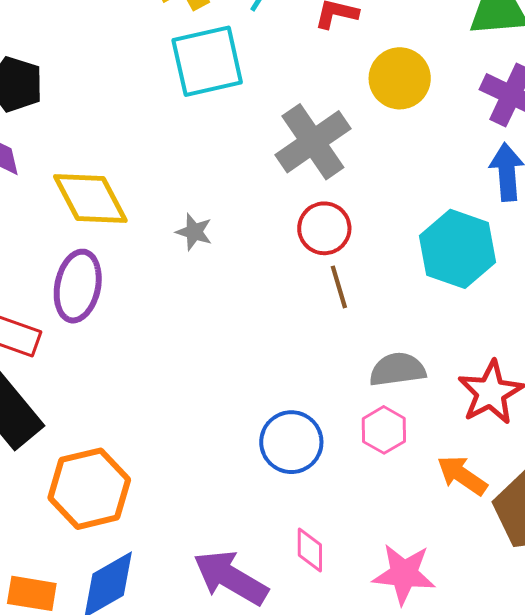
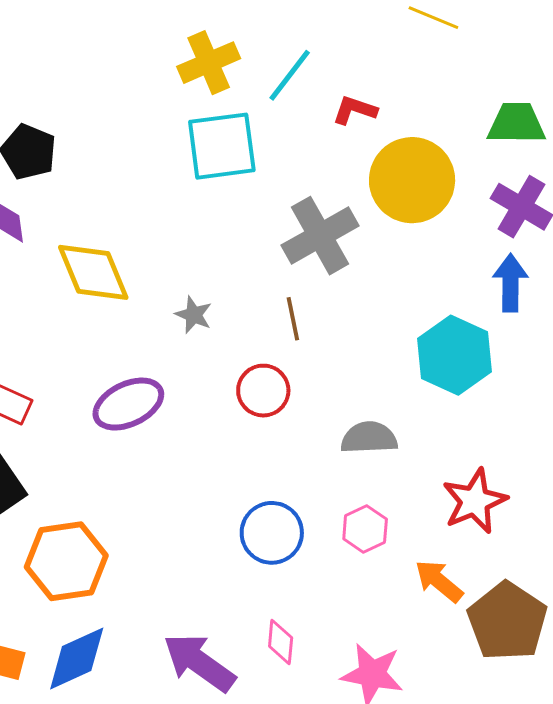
yellow circle: (400, 78) -> (412, 180), size x1.4
red circle: (324, 228) -> (263, 391), moved
purple ellipse: (78, 286) -> (128, 404), moved, turned 48
brown line: (339, 287) -> (293, 319), moved
gray semicircle: (397, 370) -> (369, 438), moved

